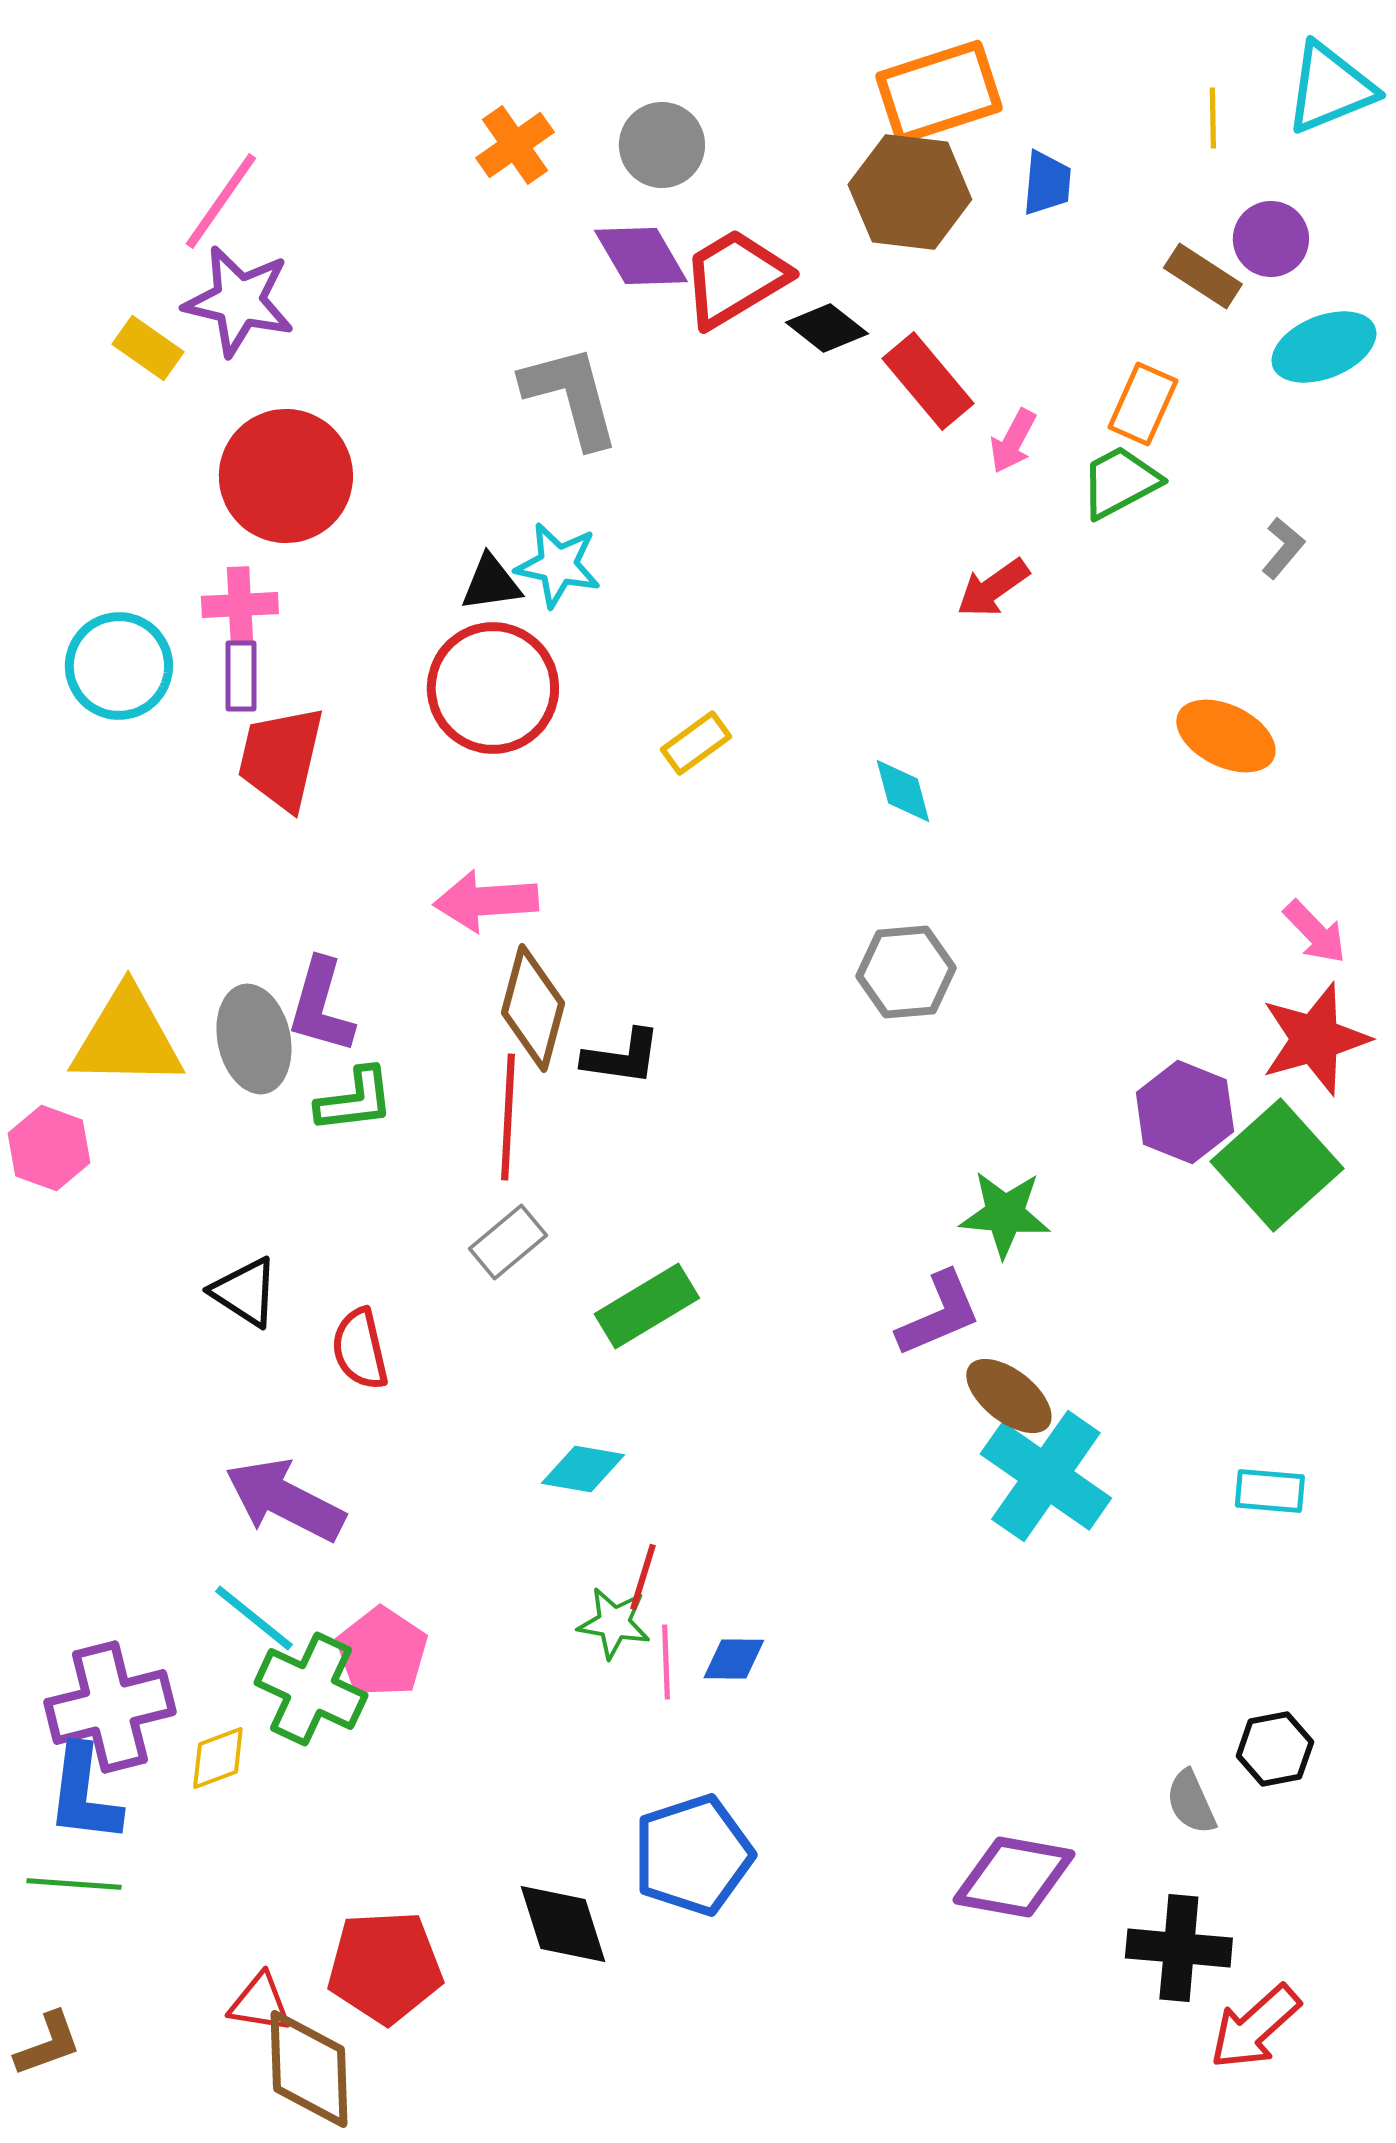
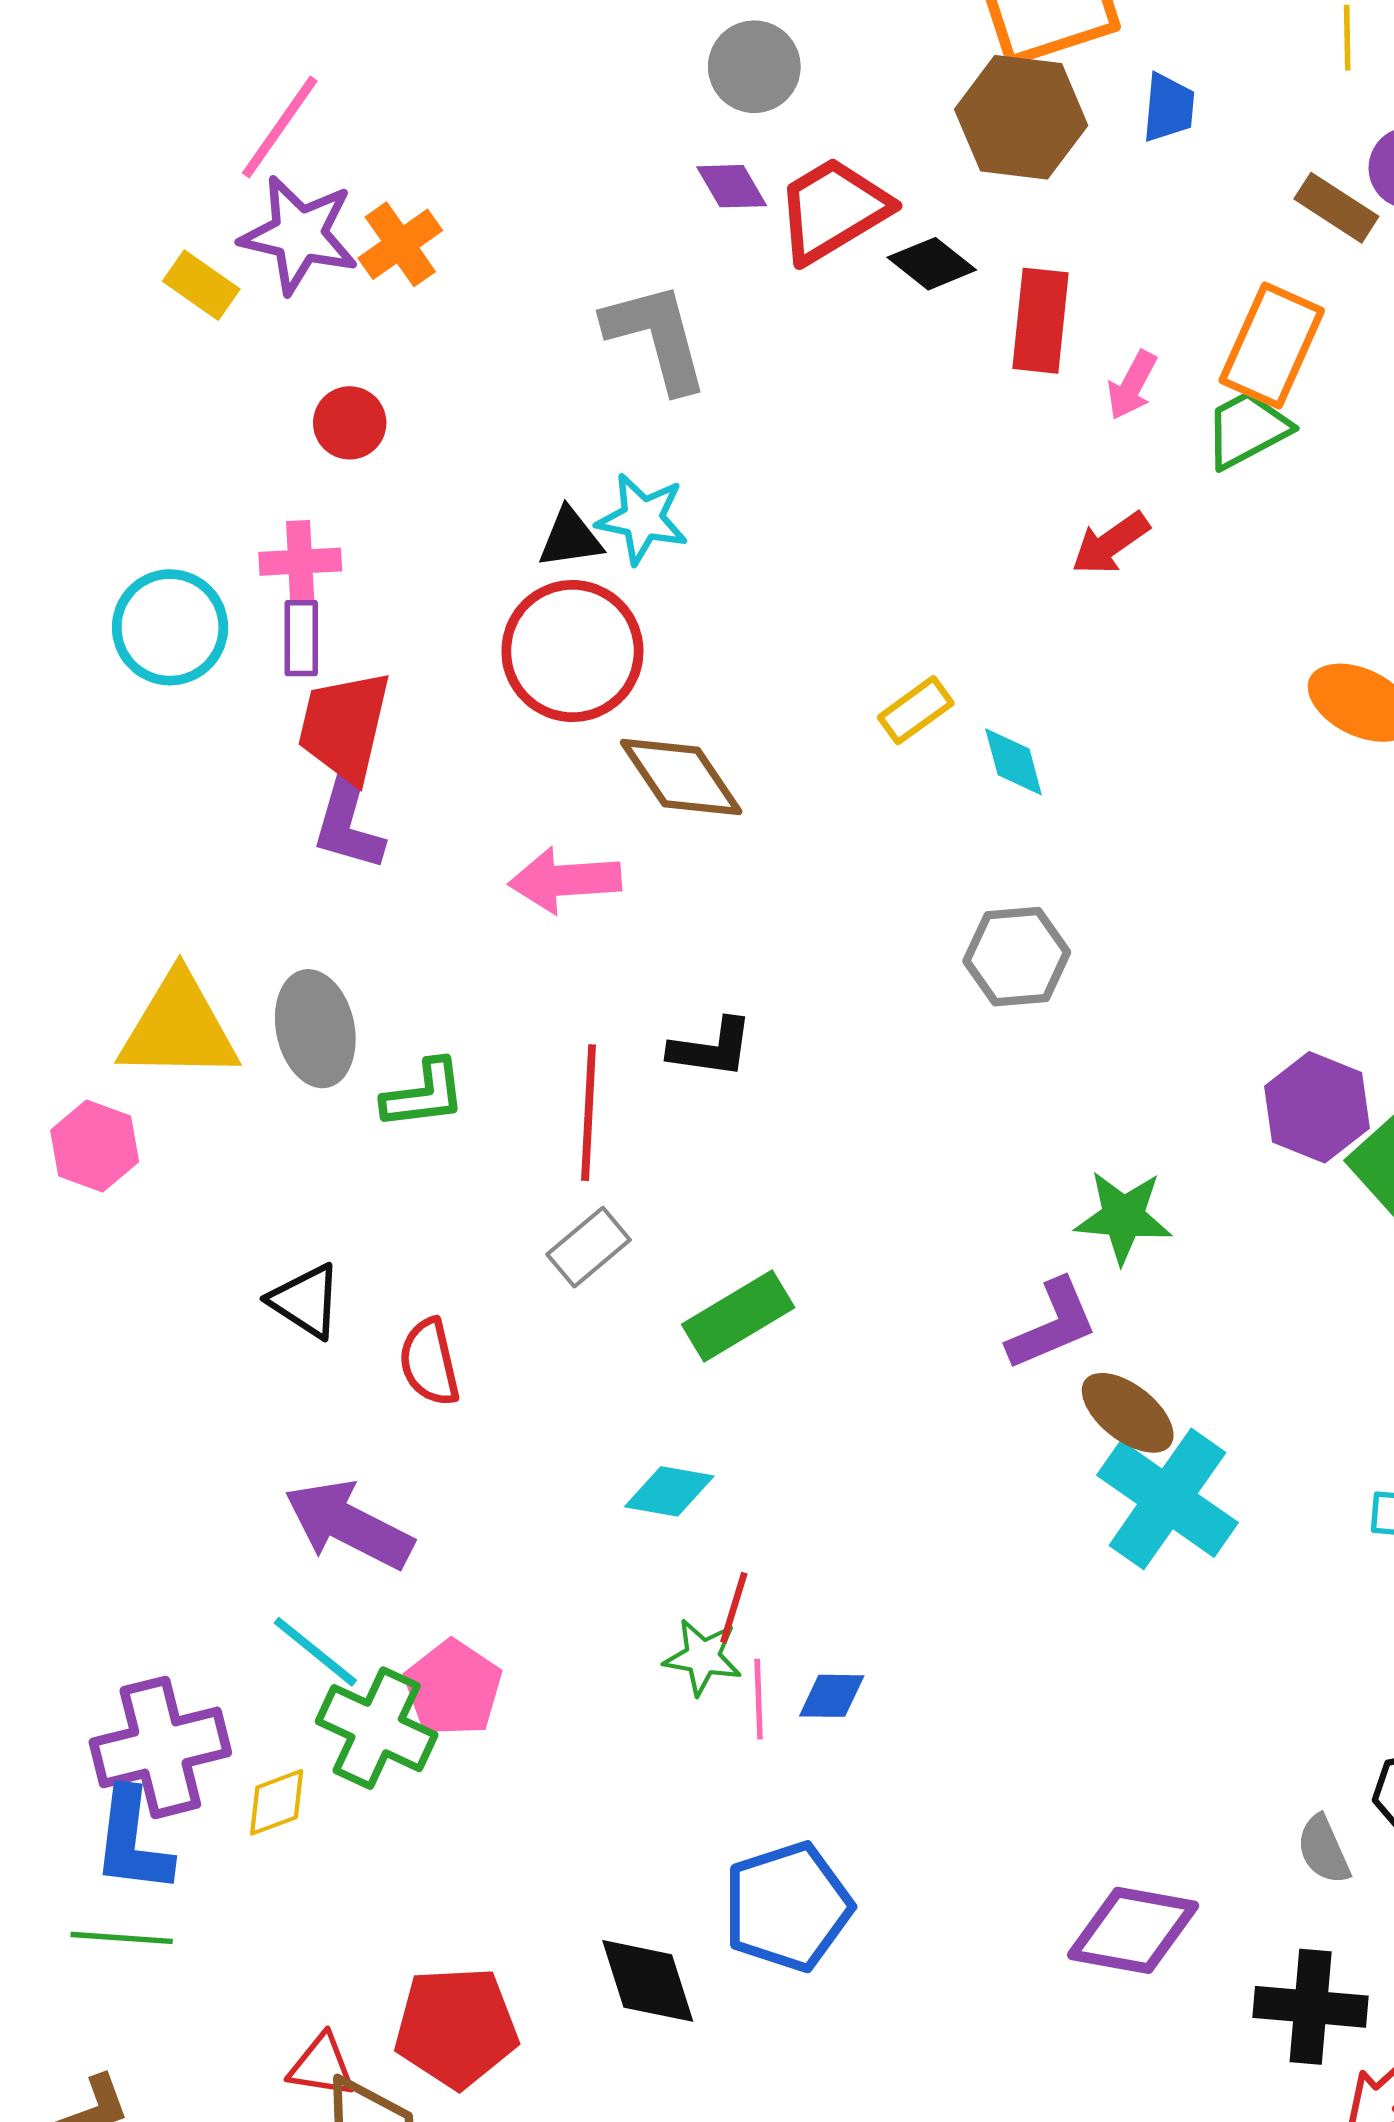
orange cross: (515, 145) -> (400, 244), moved
purple diamond: (641, 256) -> (732, 186), size x0.7
red rectangle: (928, 381) -> (1040, 321), turned 46
orange rectangle: (1143, 404) -> (1272, 345), size x1.4
red circle: (286, 476) -> (350, 423), size x0.5
yellow rectangle: (696, 743) -> (916, 710), moved
purple L-shape: (321, 1006) -> (349, 820), moved
brown diamond: (533, 1008) -> (681, 777), moved, turned -49

